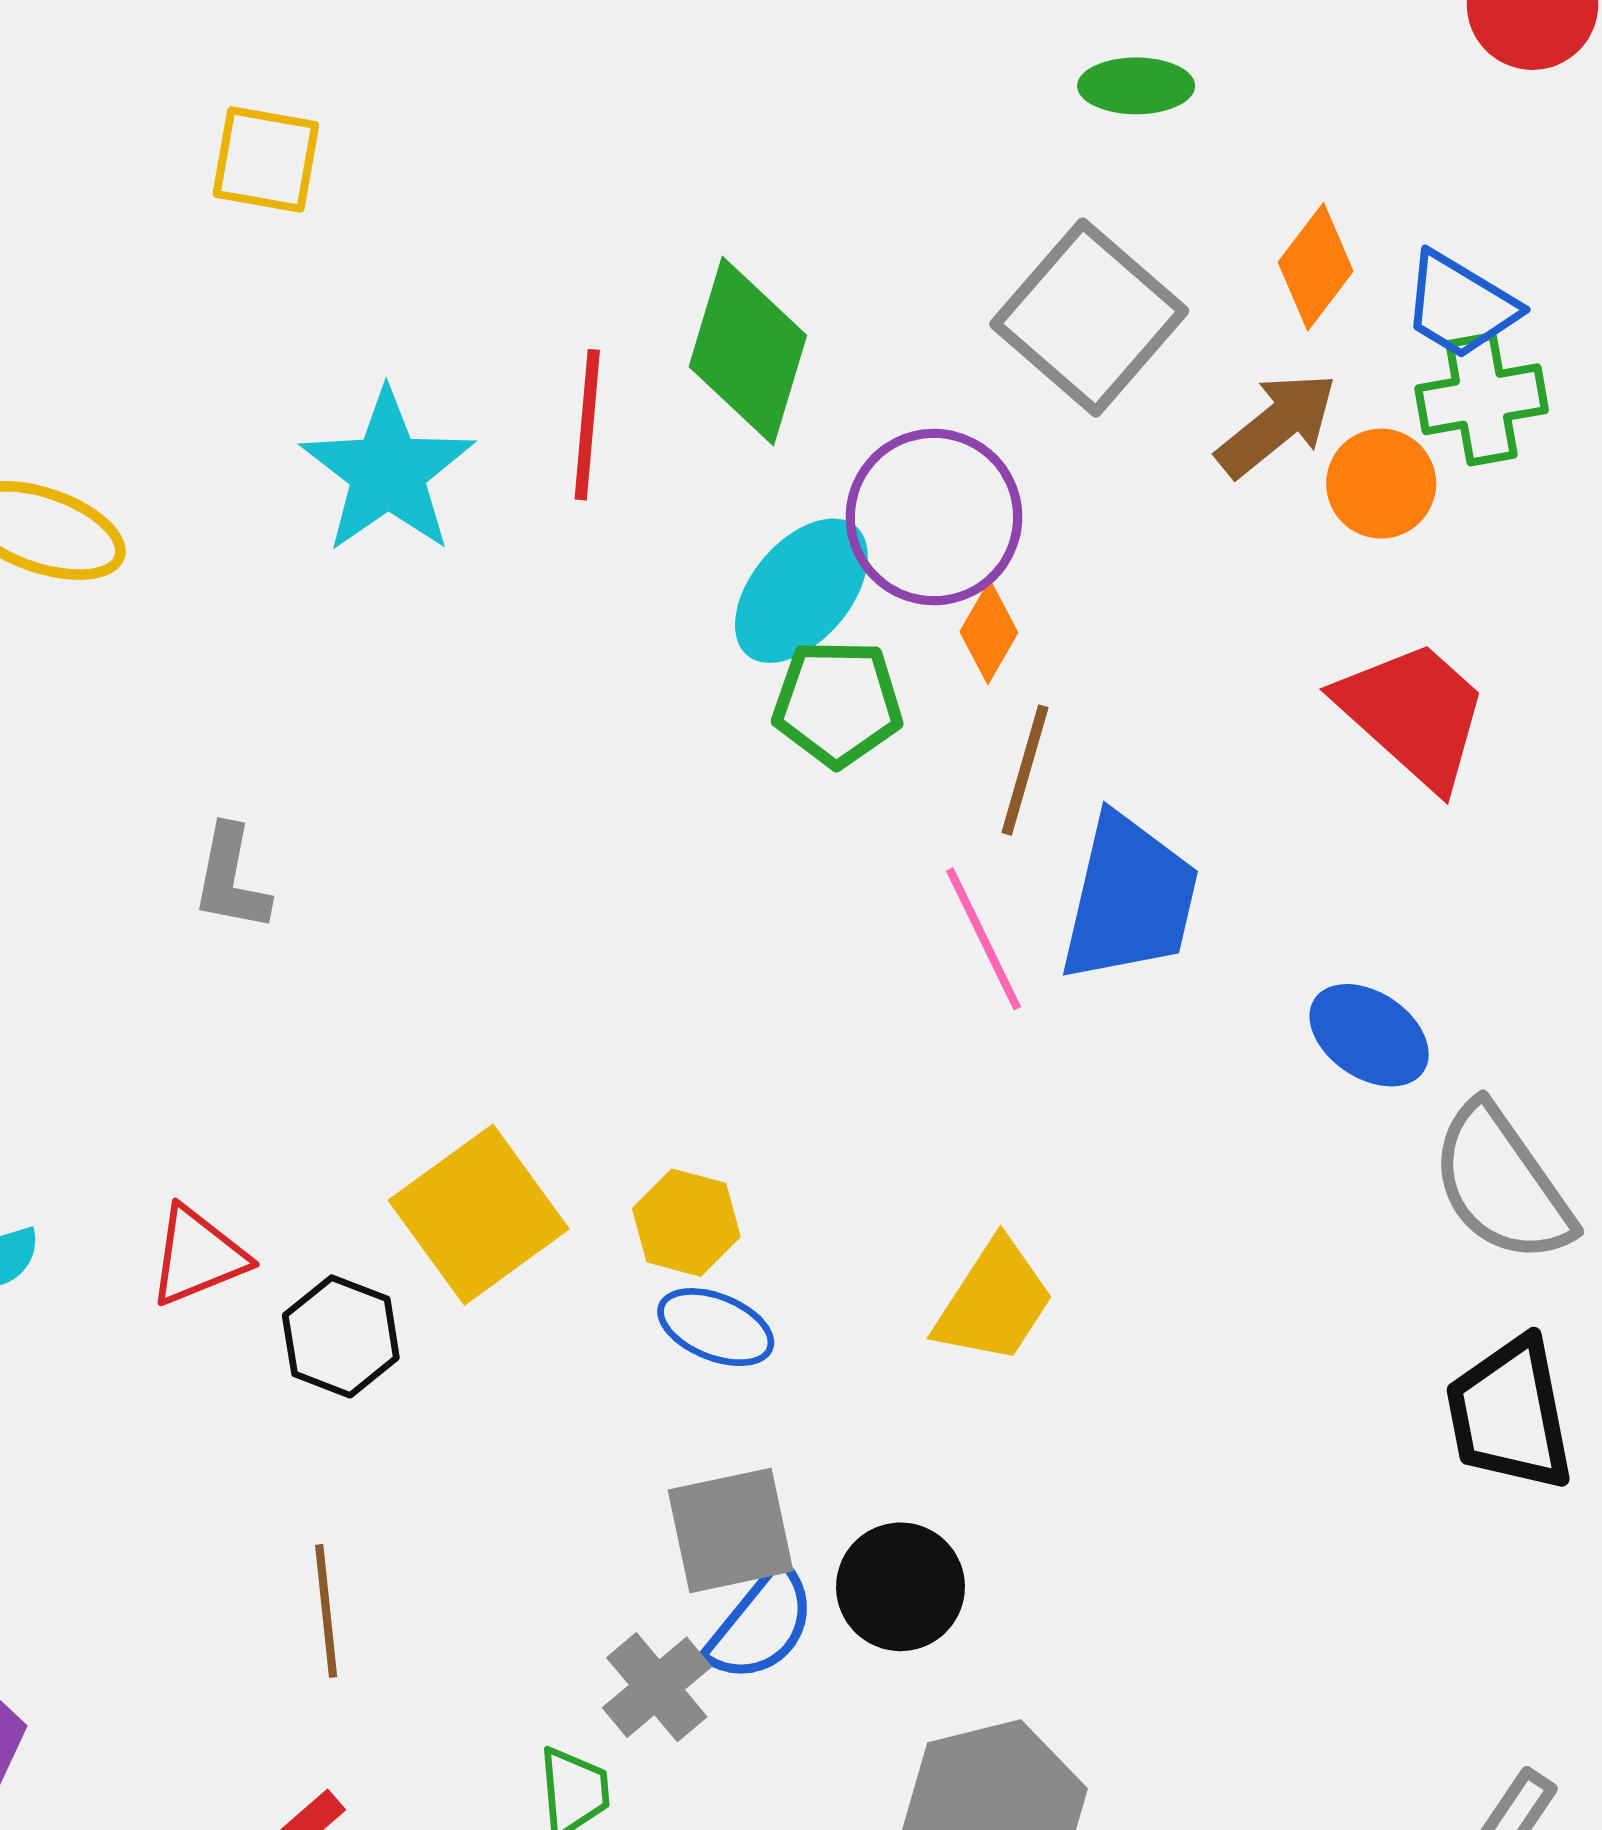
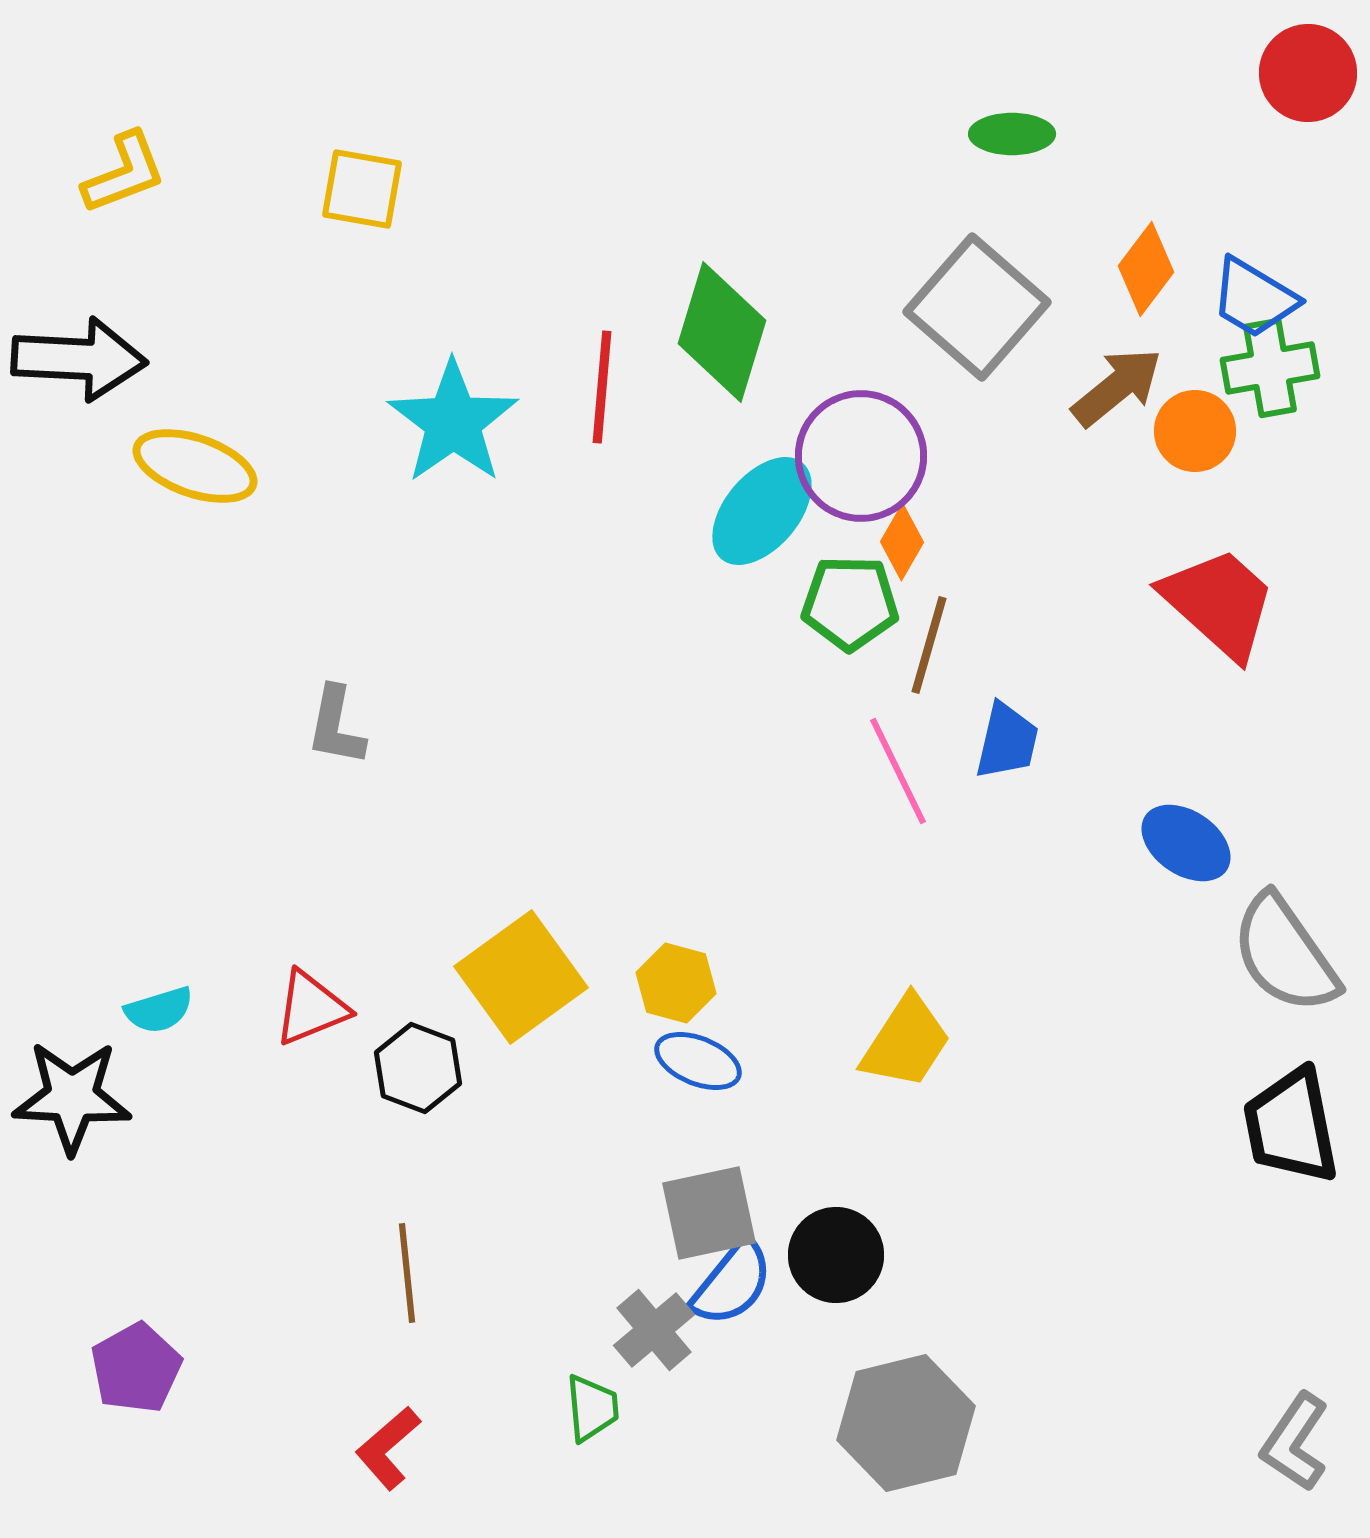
green pentagon: (838, 703) -> (850, 603), moved
blue trapezoid: (1129, 899) -> (1007, 741), size x0.6

